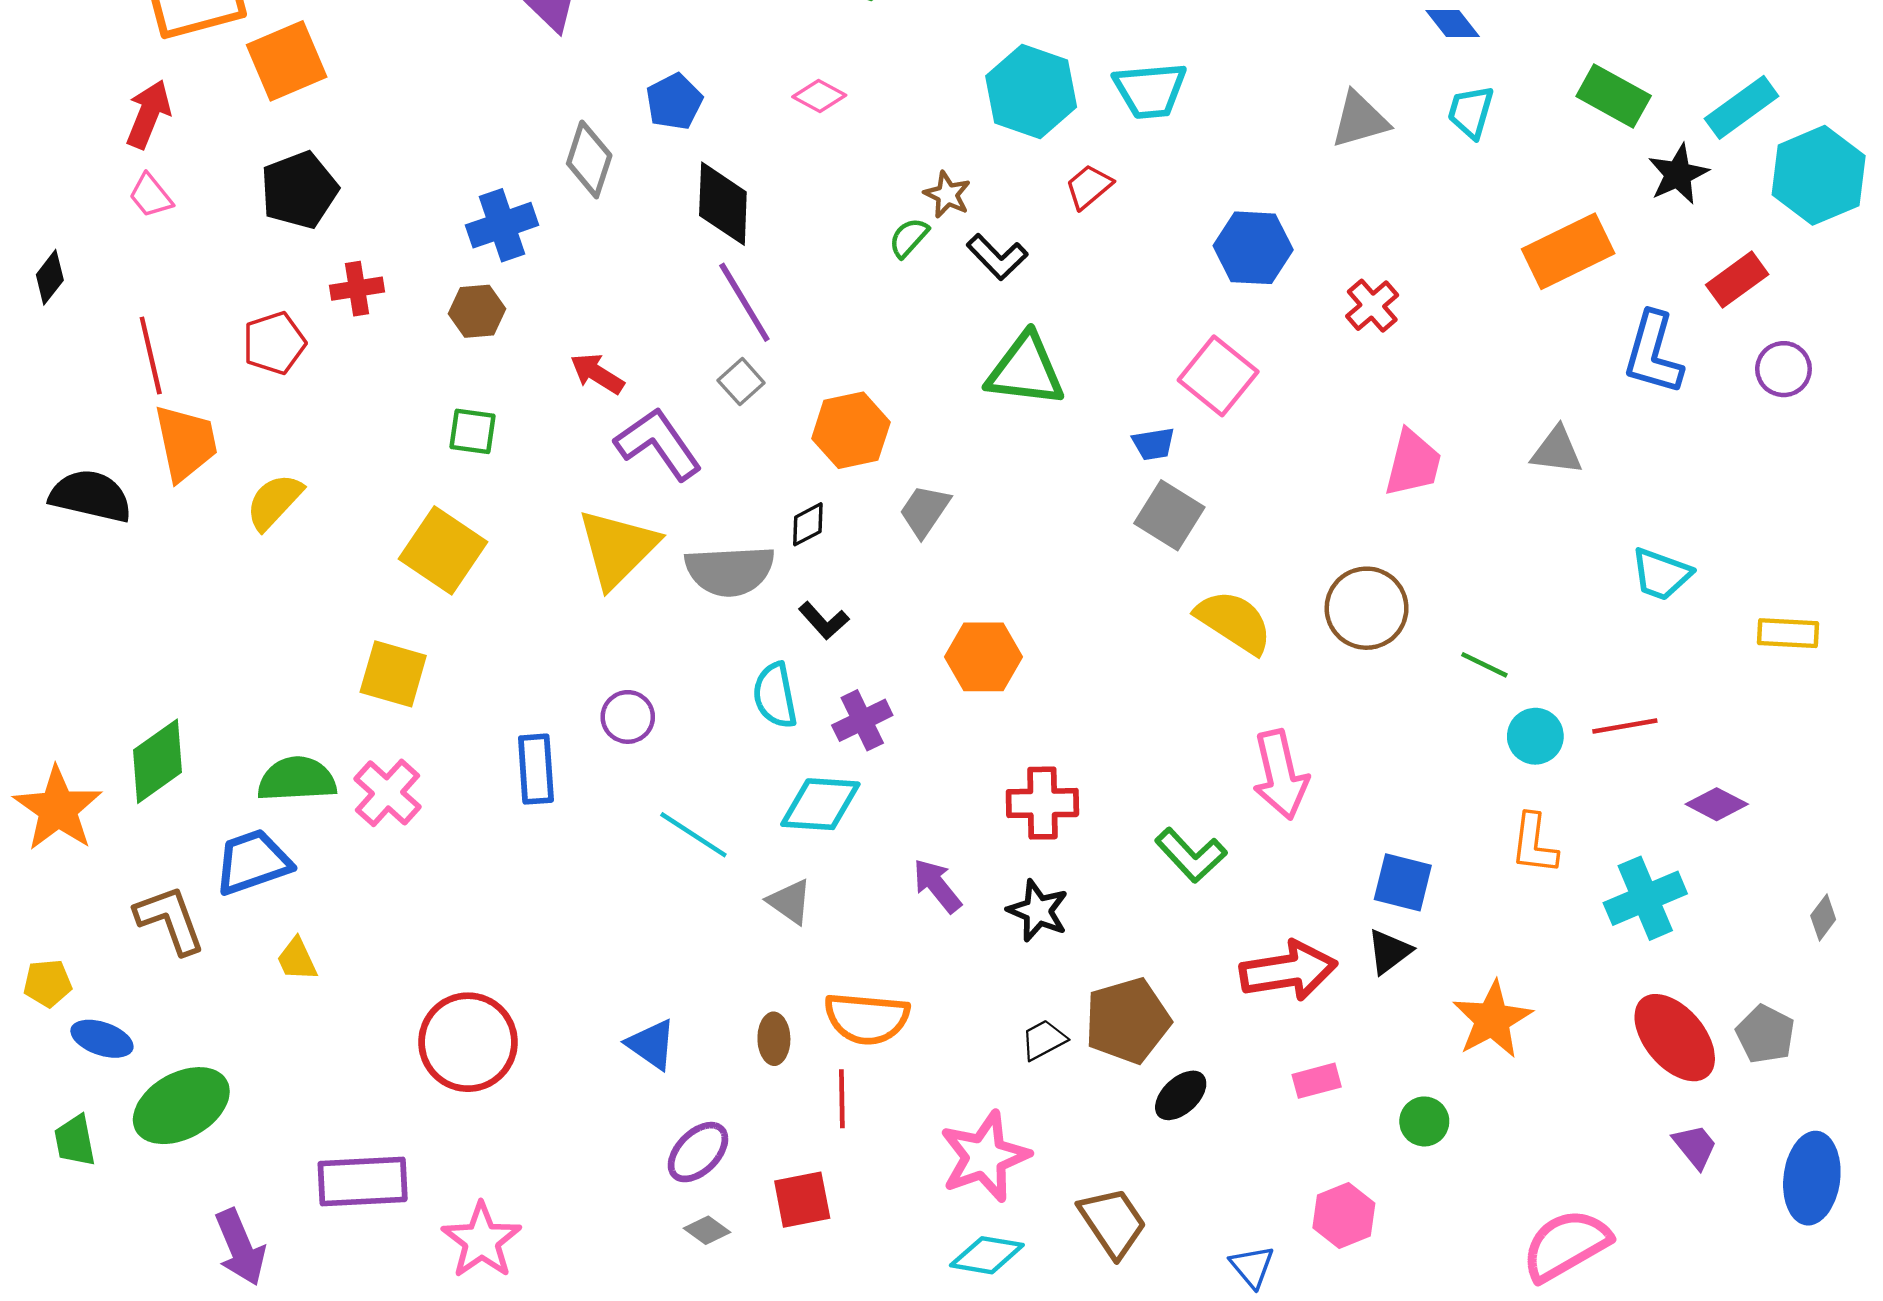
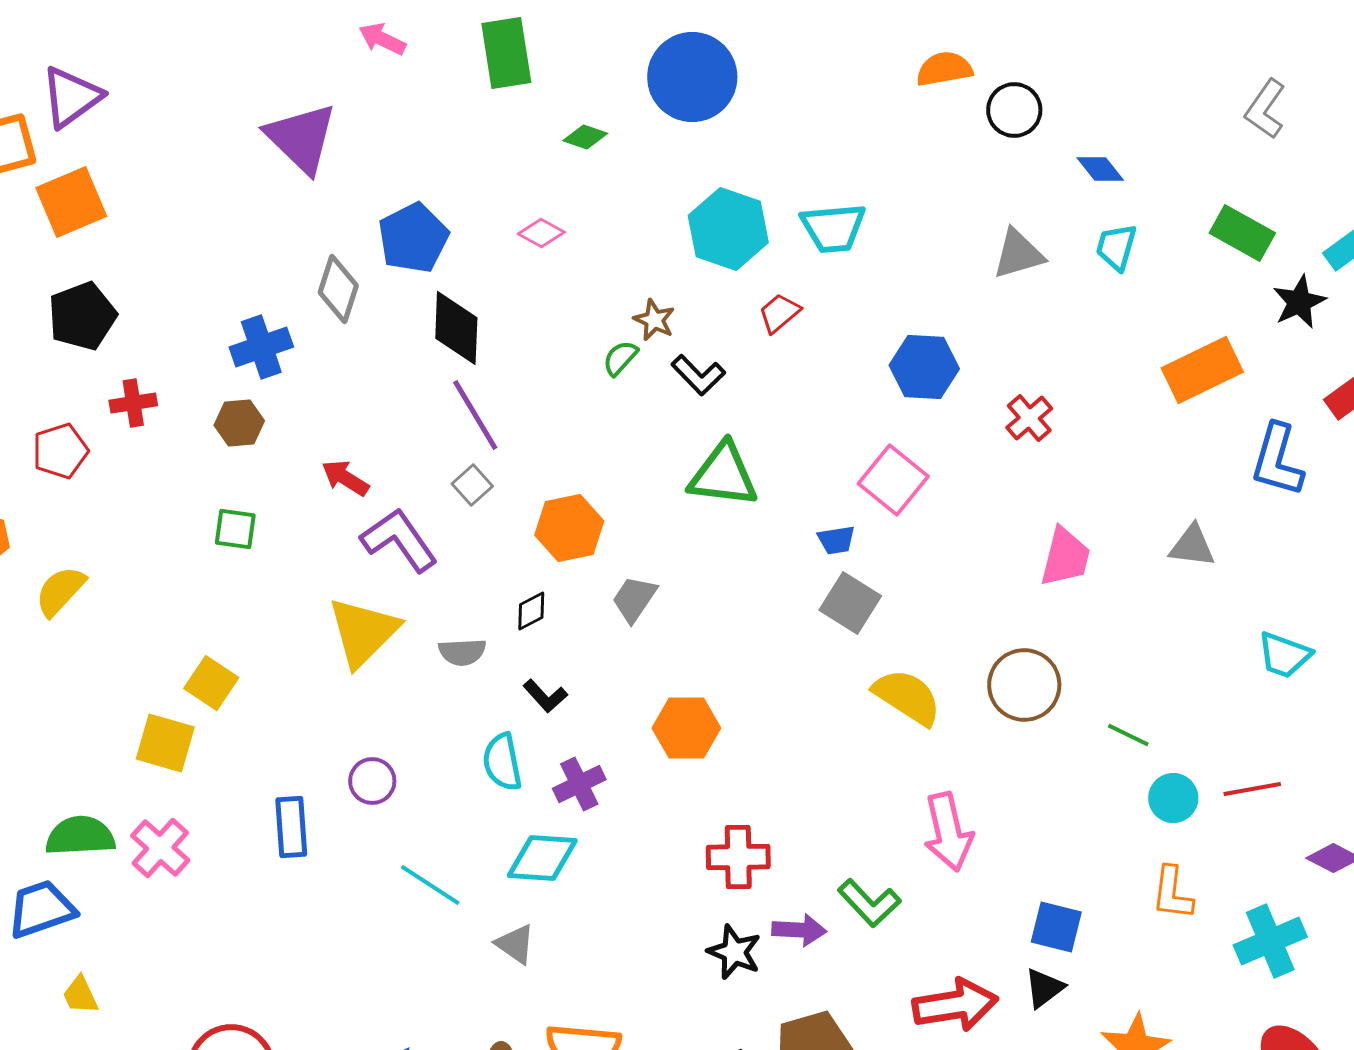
blue pentagon: (674, 102) -> (413, 238), size x1.4
yellow square: (443, 550) -> (211, 683), moved, size x0.7
gray semicircle: (730, 571) -> (462, 652), size x0.6
purple arrow: (937, 886) -> (799, 930), moved, turned 132

